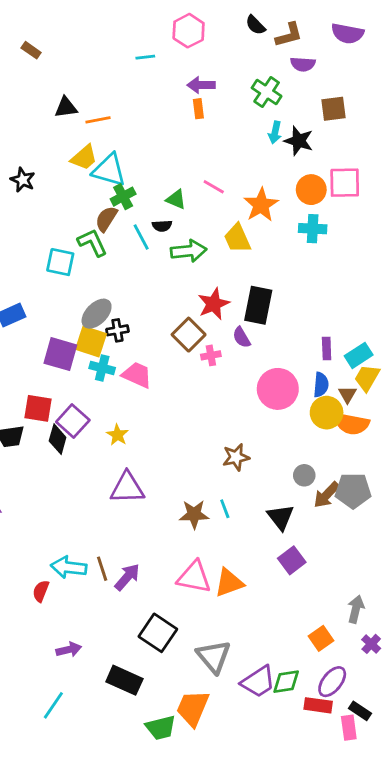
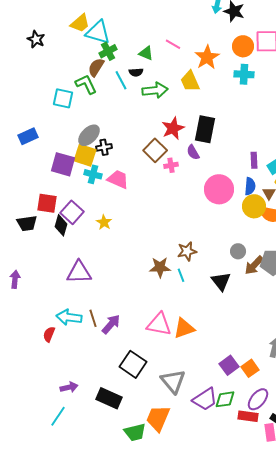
brown star: (236, 457) -> (187, 251), moved
purple triangle: (127, 488) -> (79, 272), moved
brown star: (194, 514) -> (160, 267), moved
purple square: (292, 560) -> (229, 365), moved
purple arrow: (69, 650) -> (69, 387), moved

